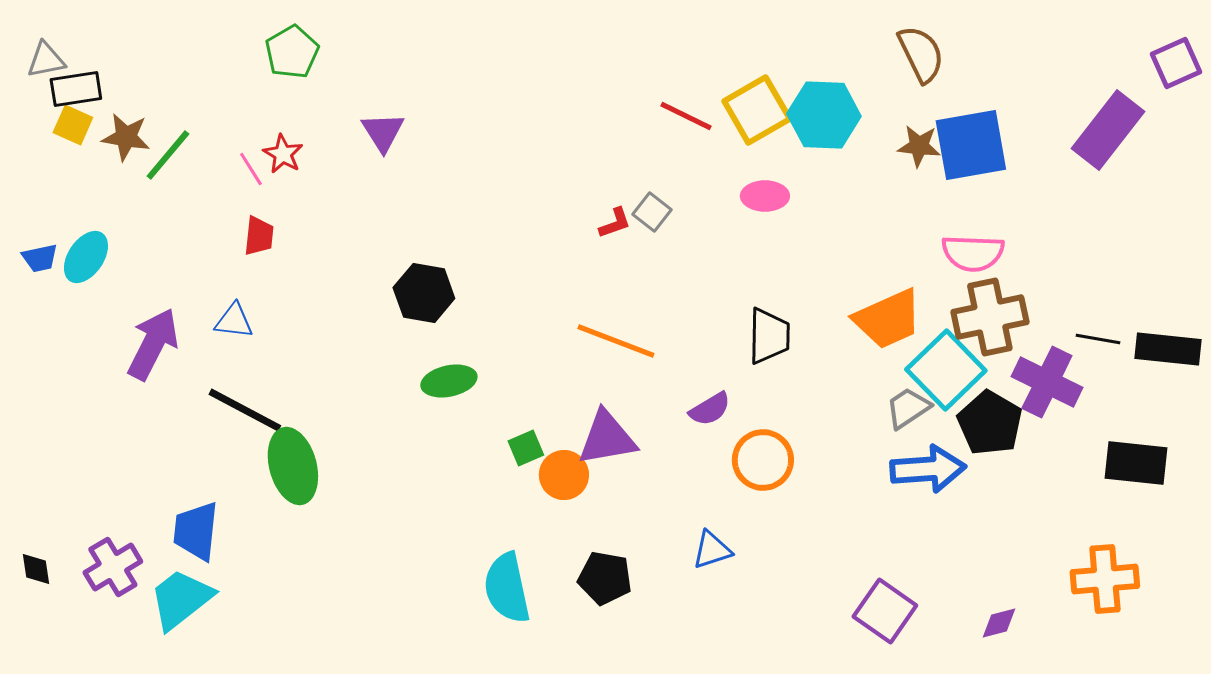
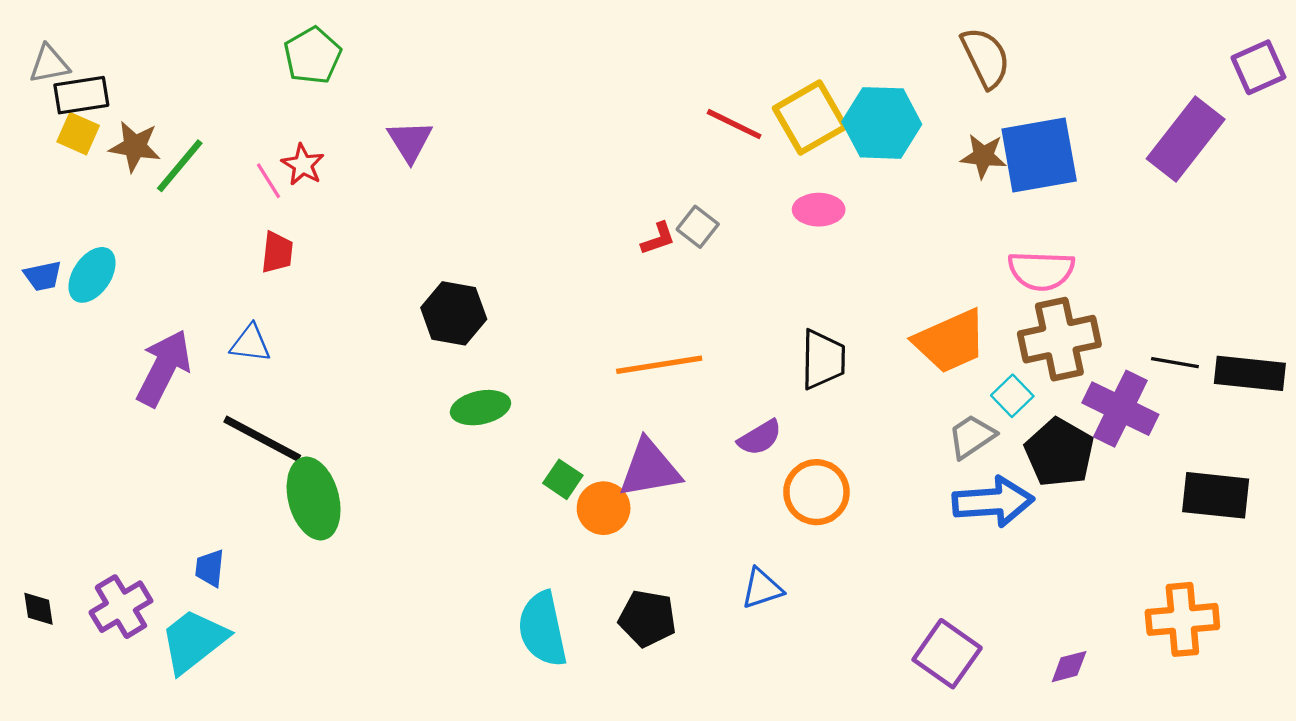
orange line: (616, 341) -> (659, 365), turned -30
cyan square: (946, 370) -> (1012, 396), size x0.5
green square: (526, 448) -> (563, 479), turned -33
blue trapezoid: (196, 531) -> (210, 568), size x0.6

